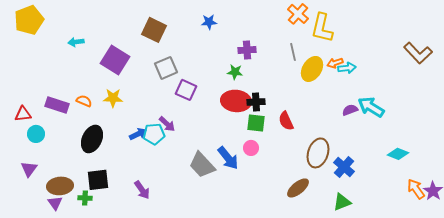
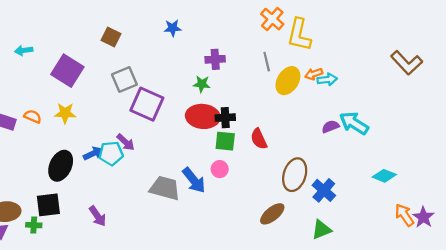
brown square: (154, 30) -> (111, 37), size x0.7
purple square: (186, 90) -> (147, 104), size x1.4
black ellipse: (92, 139) -> (61, 166), moved
gray trapezoid: (202, 165) -> (165, 188), turned 148

